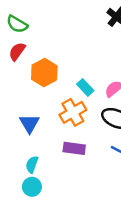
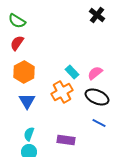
orange hexagon: (44, 73) -> (24, 72), moved
purple rectangle: (74, 148) -> (66, 140), moved

